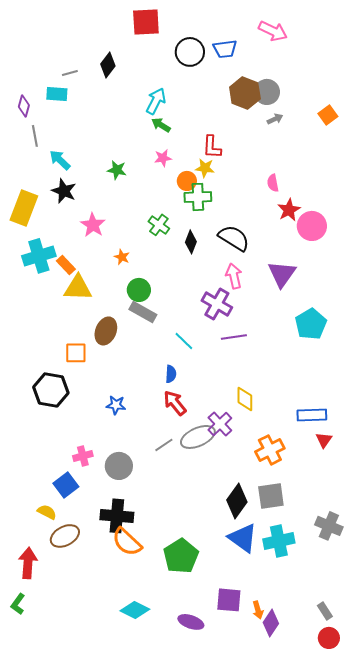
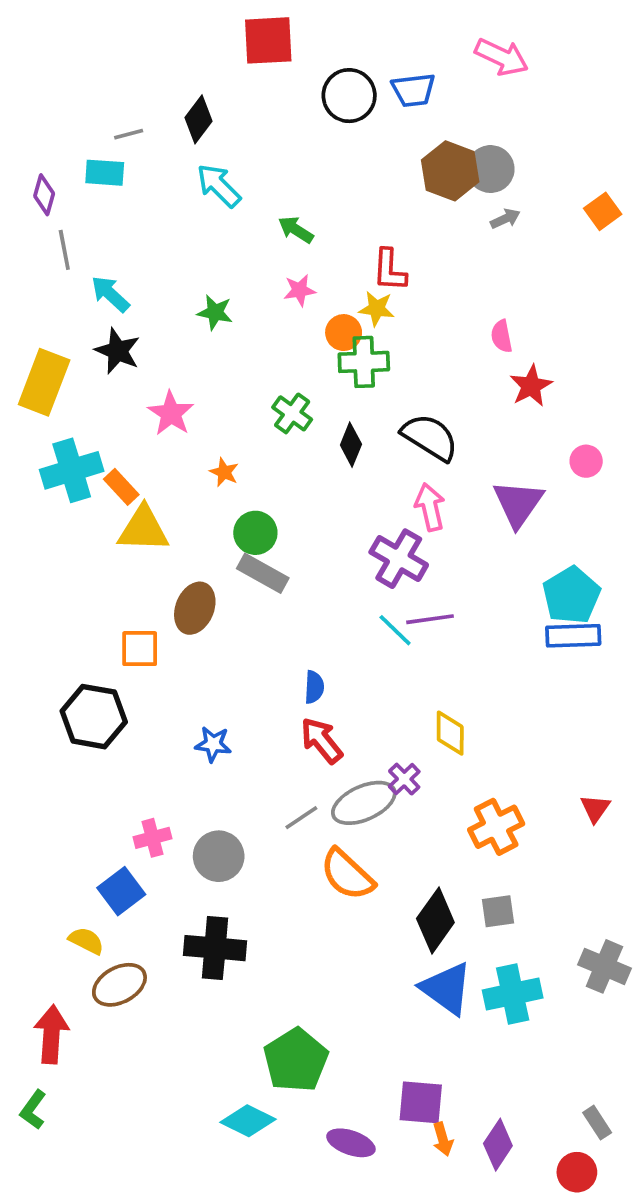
cyan arrow: (156, 101) -> (219, 186), moved, turned -72
pink circle: (312, 226) -> (586, 461), moved, size x0.6
cyan line: (184, 341) -> (395, 630), moved
blue rectangle: (312, 415) -> (573, 636), moved
purple cross: (220, 424) -> (404, 779), size x0.7
gray square: (271, 496) -> (498, 911), size x0.7
orange semicircle: (127, 542) -> (347, 875), moved
green pentagon: (181, 556) -> (296, 1060), moved
orange arrow: (258, 610) -> (443, 1139), moved
red circle: (329, 638) -> (577, 1172), moved

